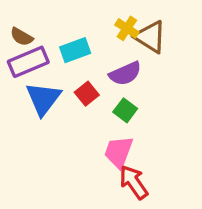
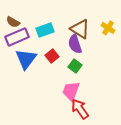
yellow cross: (127, 28) -> (108, 28), moved
brown triangle: (150, 37) -> (80, 29), moved
purple semicircle: (125, 74) -> (75, 44), turned 96

